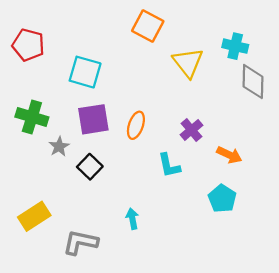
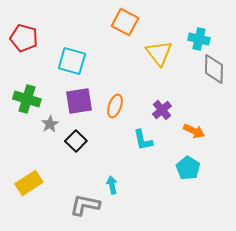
gray L-shape: (80, 242) -> (85, 205), moved

